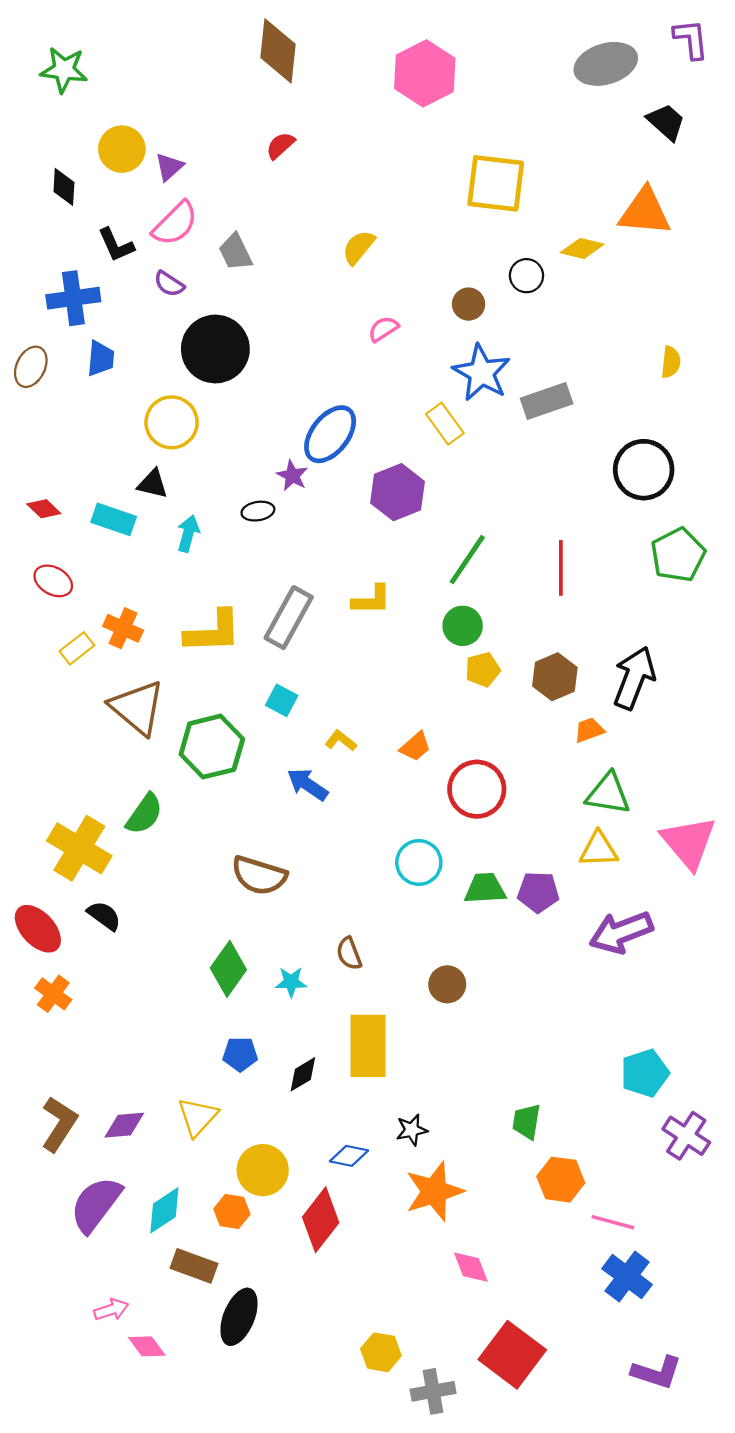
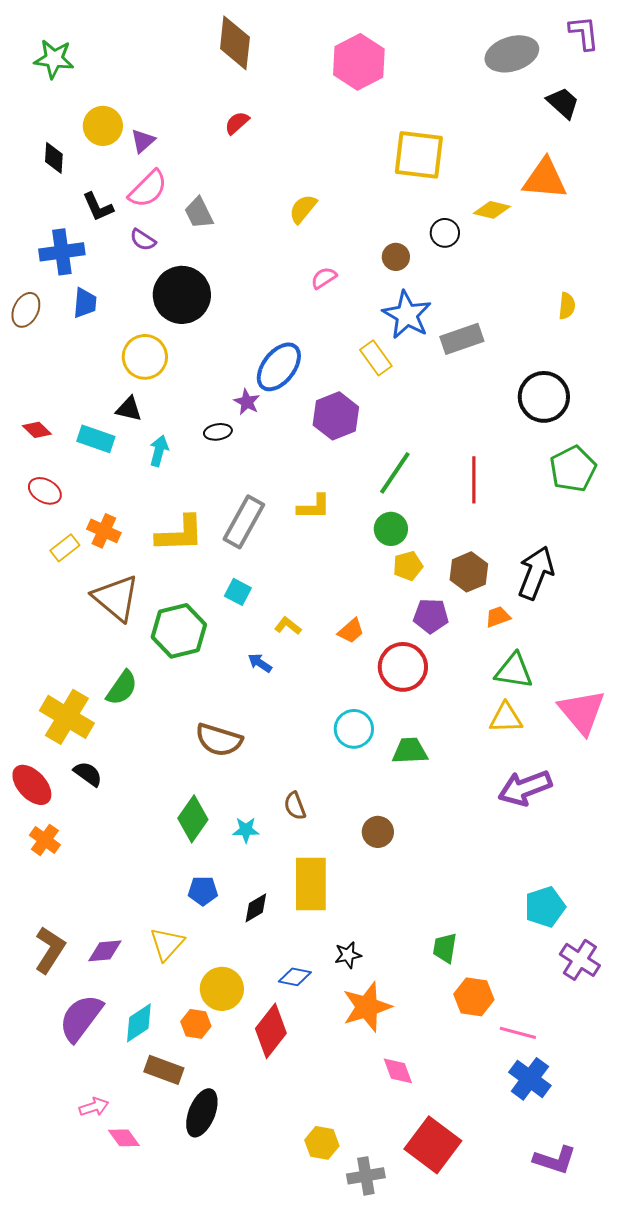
blue arrow: (308, 784) -> (260, 663), size x0.7
purple pentagon: (538, 892) -> (431, 616), moved

